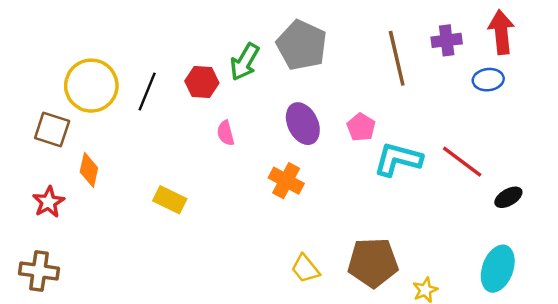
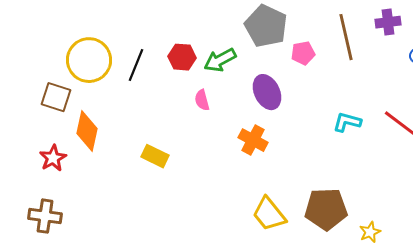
green arrow: (245, 62) -> (220, 60), moved, turned 32
pink pentagon: (361, 127) -> (303, 53), moved, turned 30
cyan L-shape: (398, 159) -> (347, 122), size x0.7
orange diamond: (89, 170) -> (87, 131), size x1.4
yellow trapezoid: (305, 269) -> (269, 214), size x1.4

